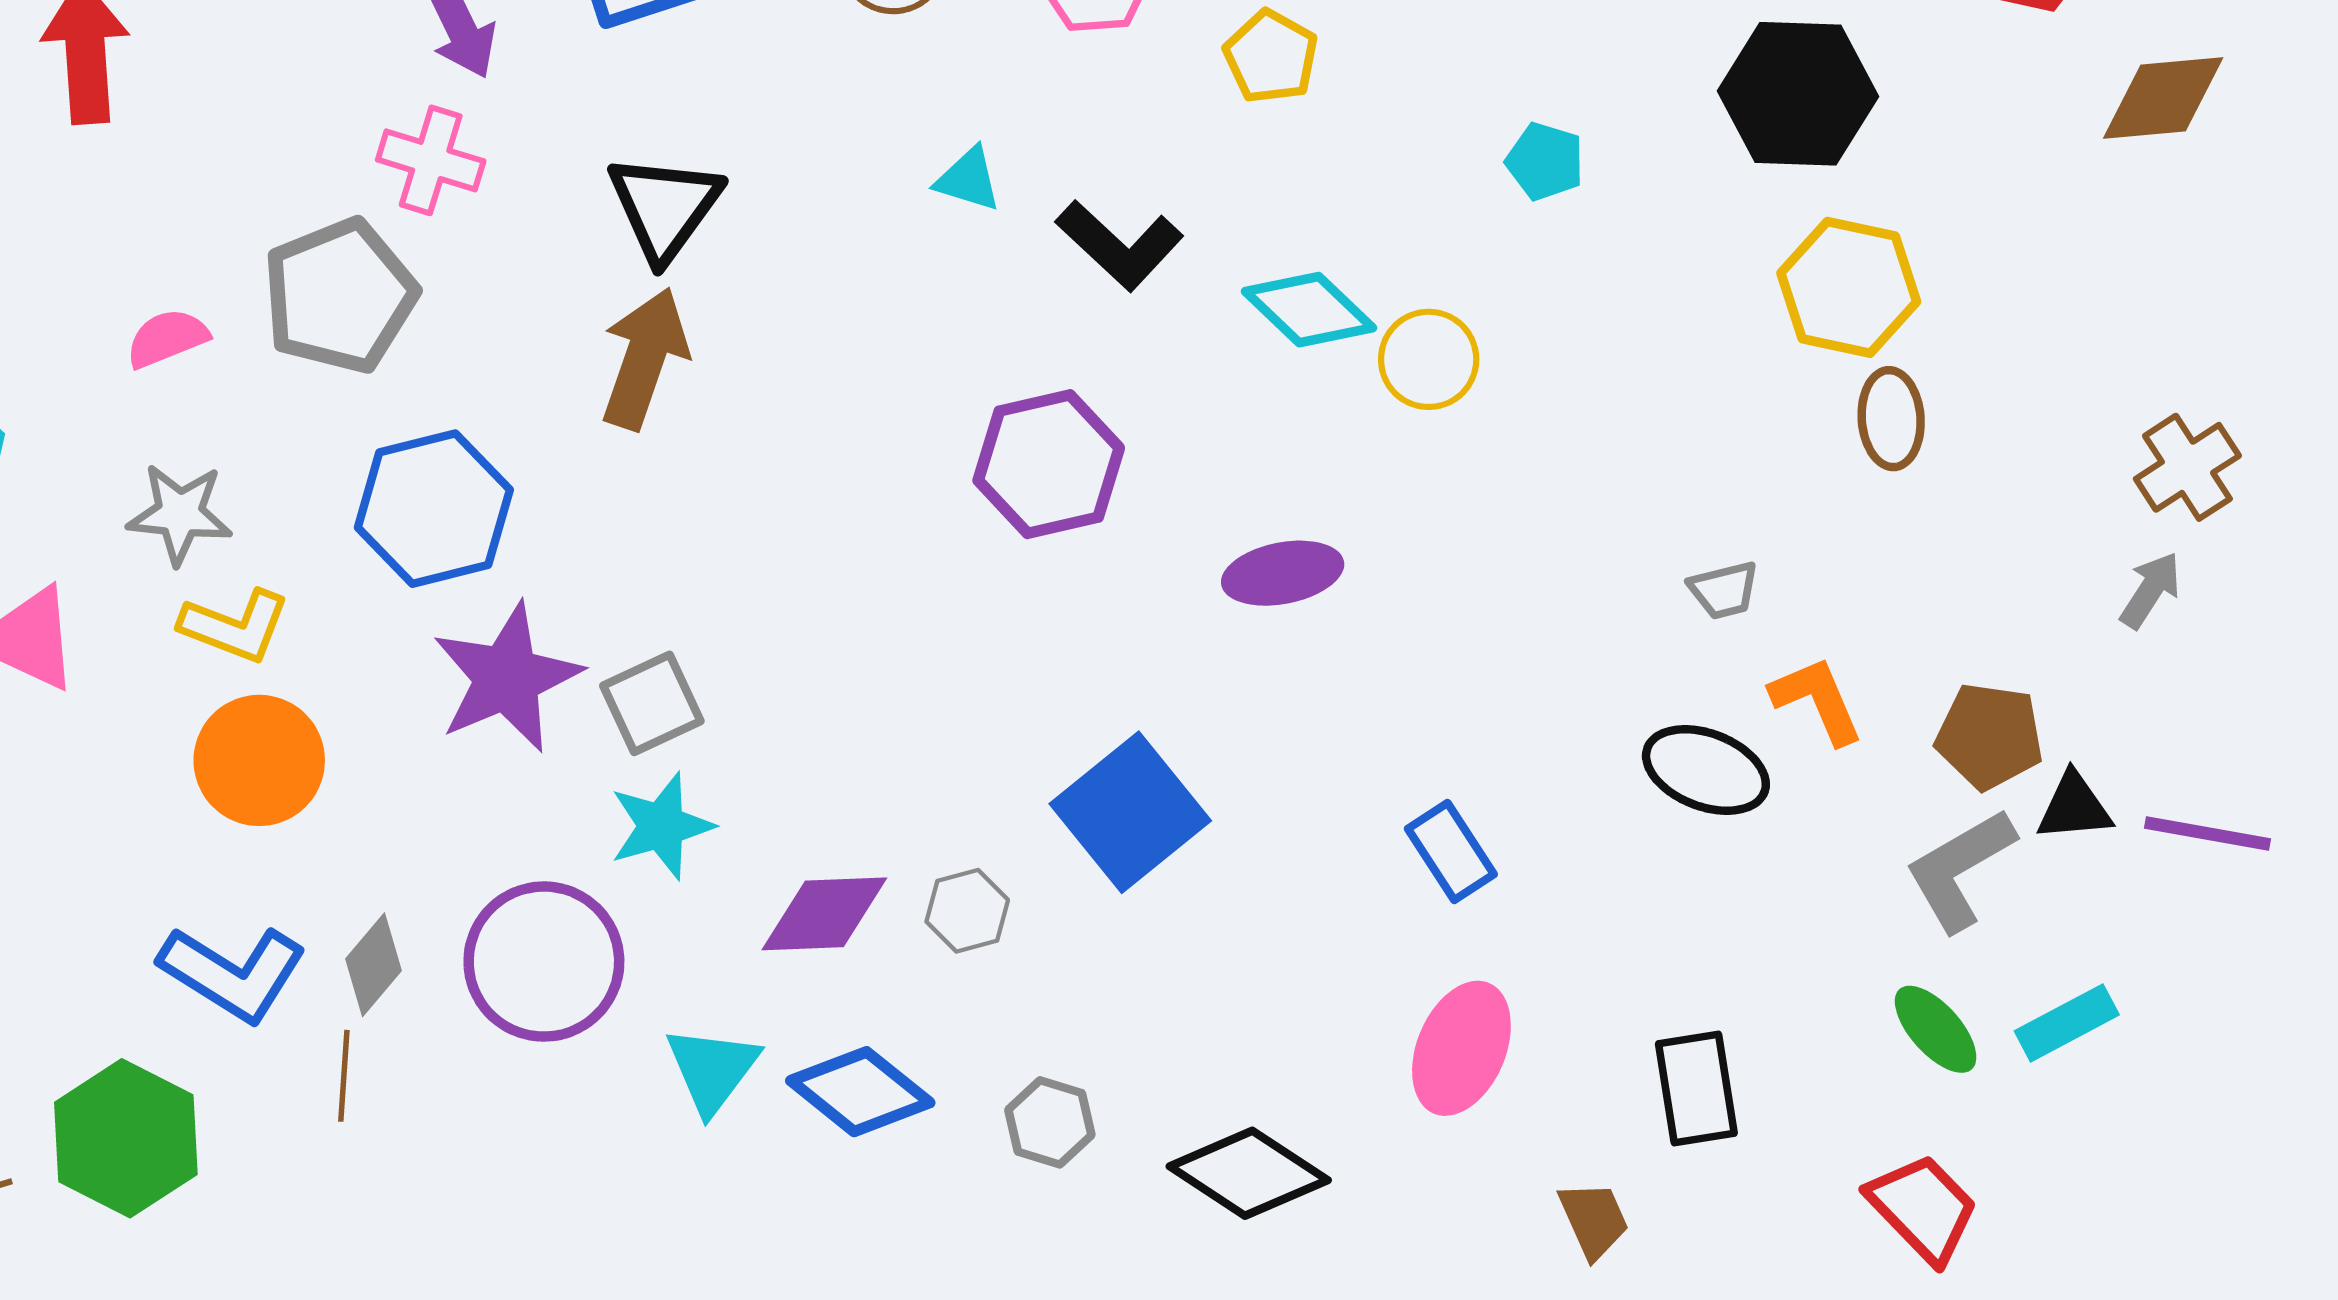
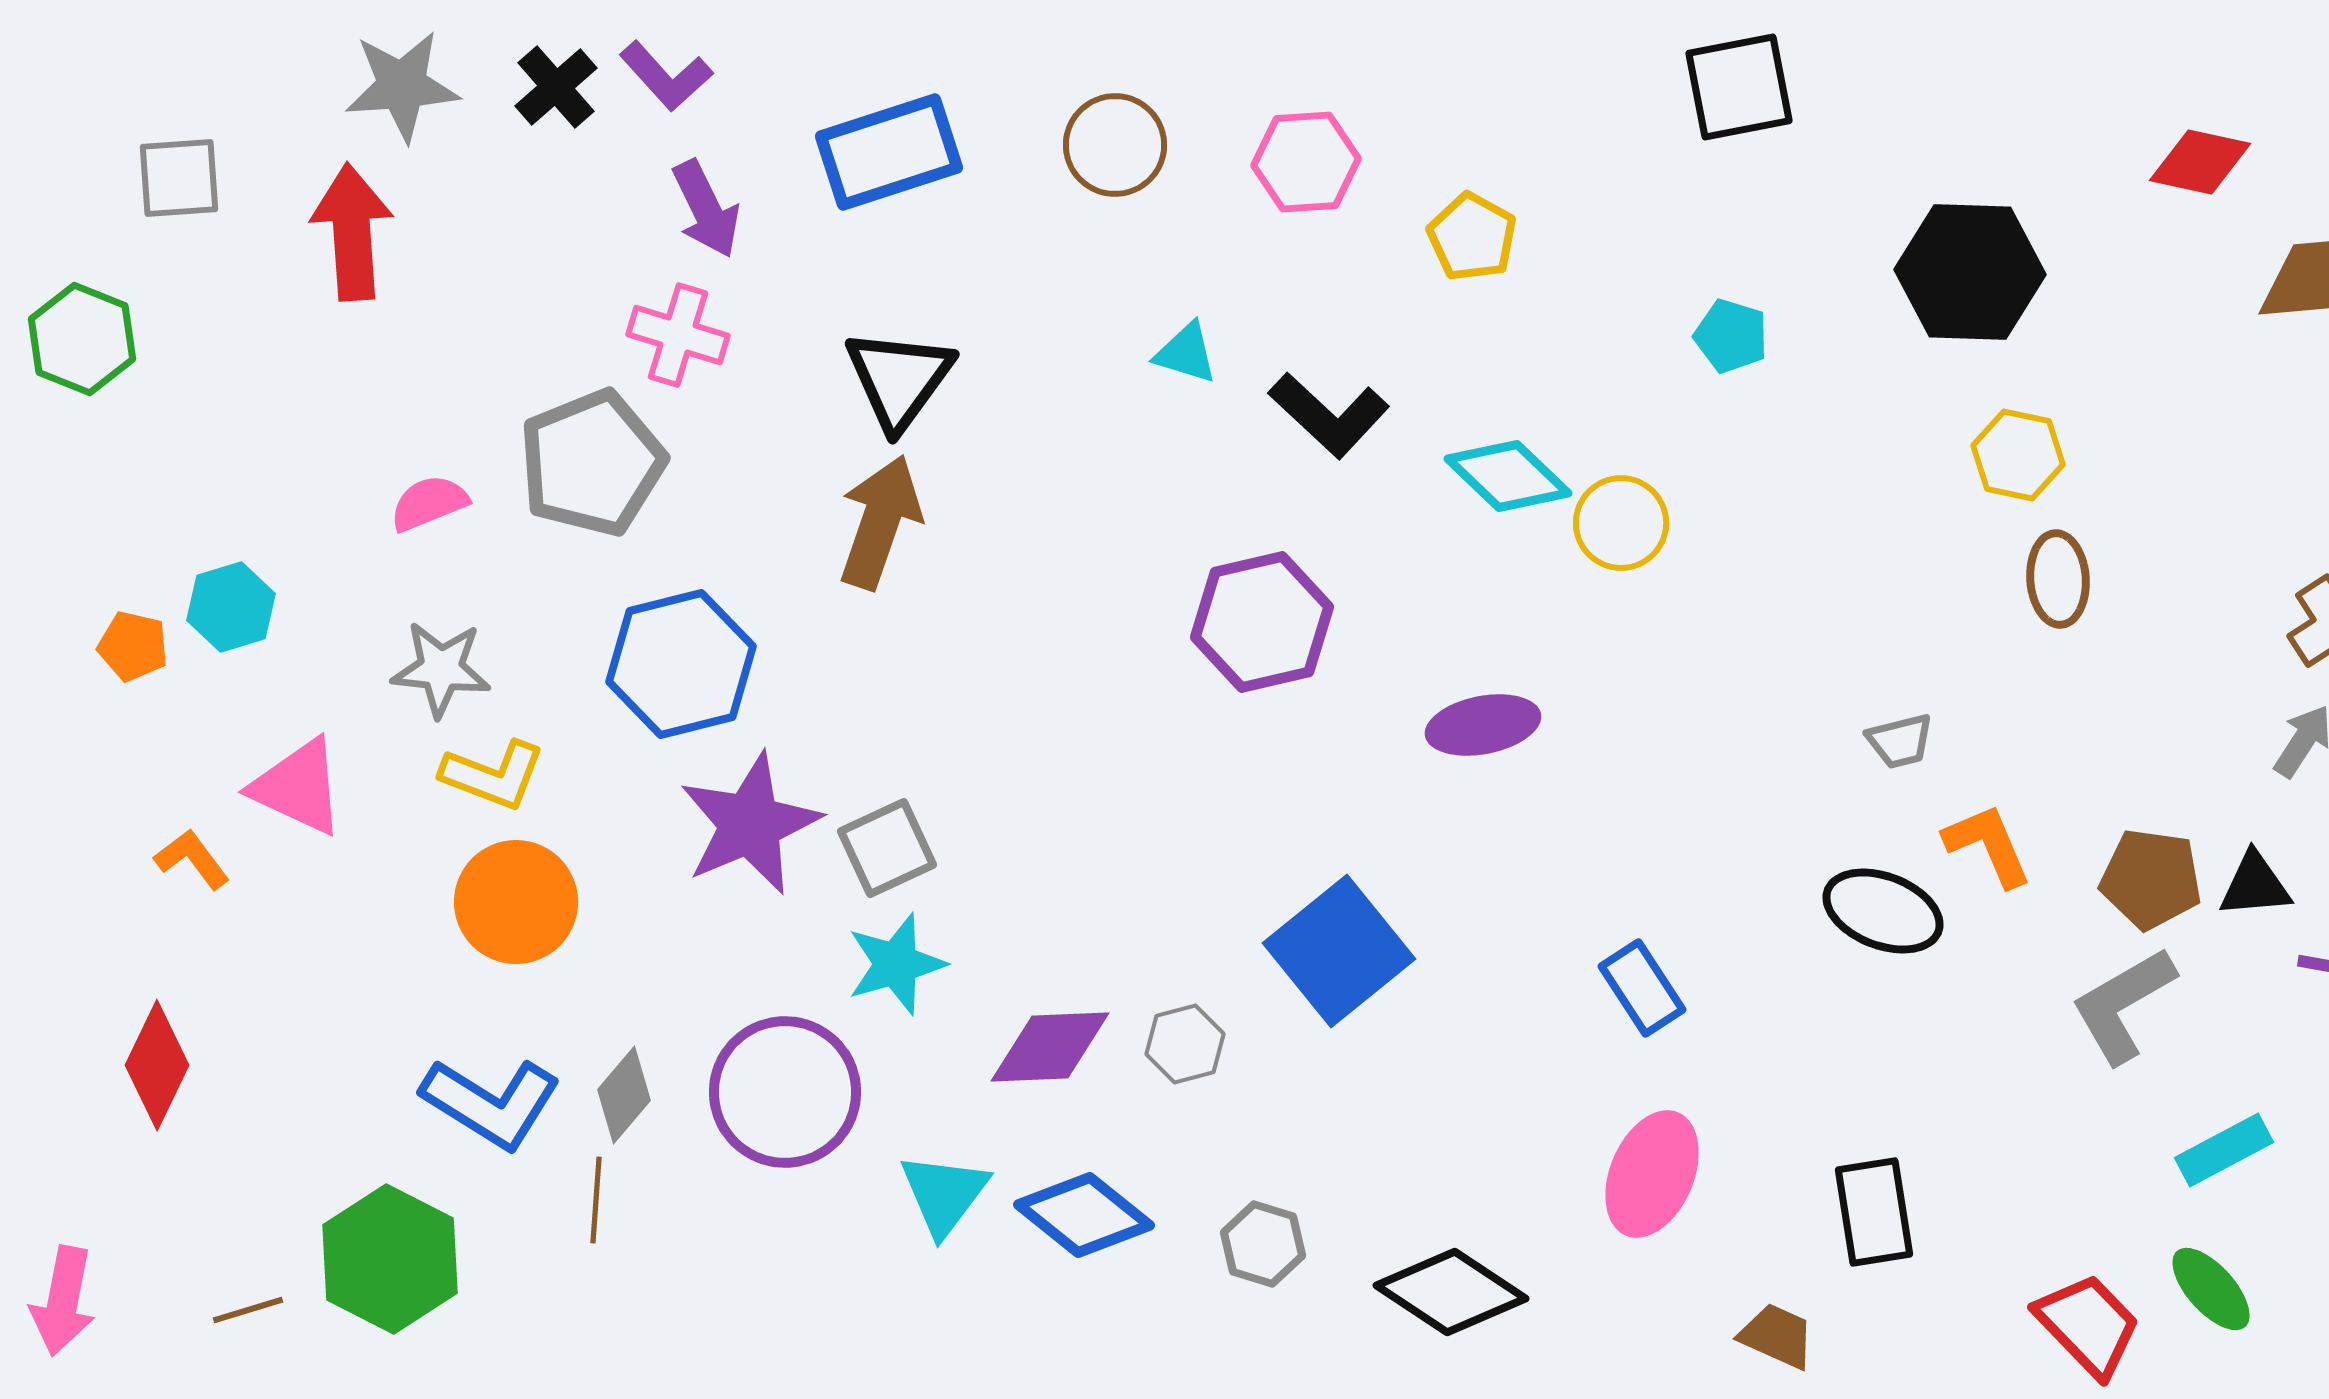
yellow hexagon: (1849, 287) -> (2018, 455), size x0.7
black triangle: (2074, 807) -> (2255, 885), moved
green ellipse: (1936, 1029) -> (2211, 1289), moved
brown trapezoid: (1594, 1220) -> (1777, 1336), turned -42

